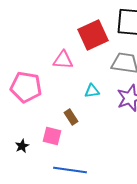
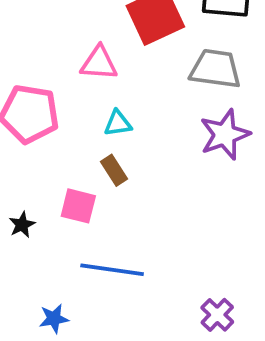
cyan triangle: (92, 91) -> (118, 123), moved

